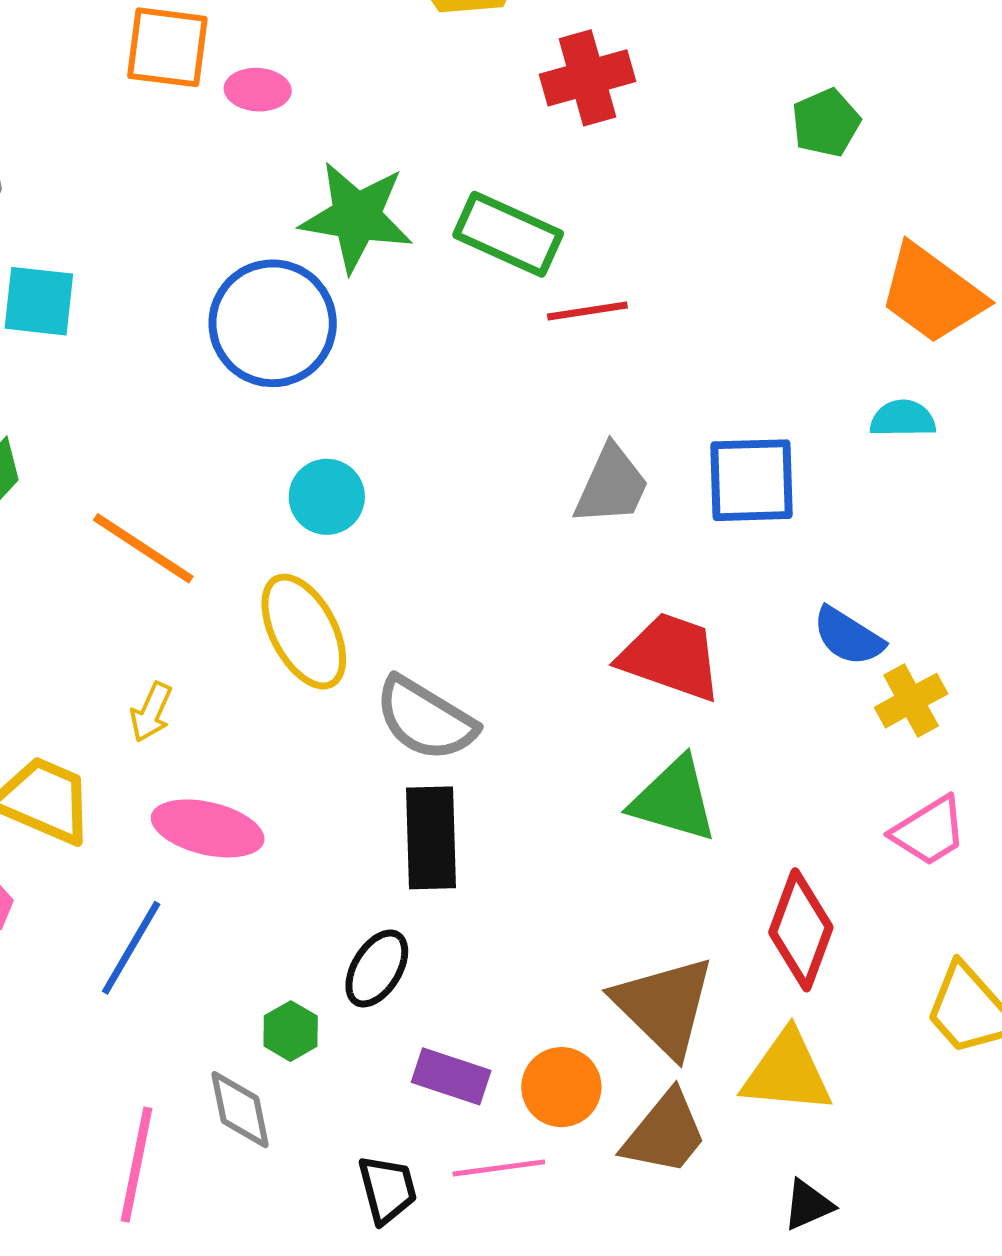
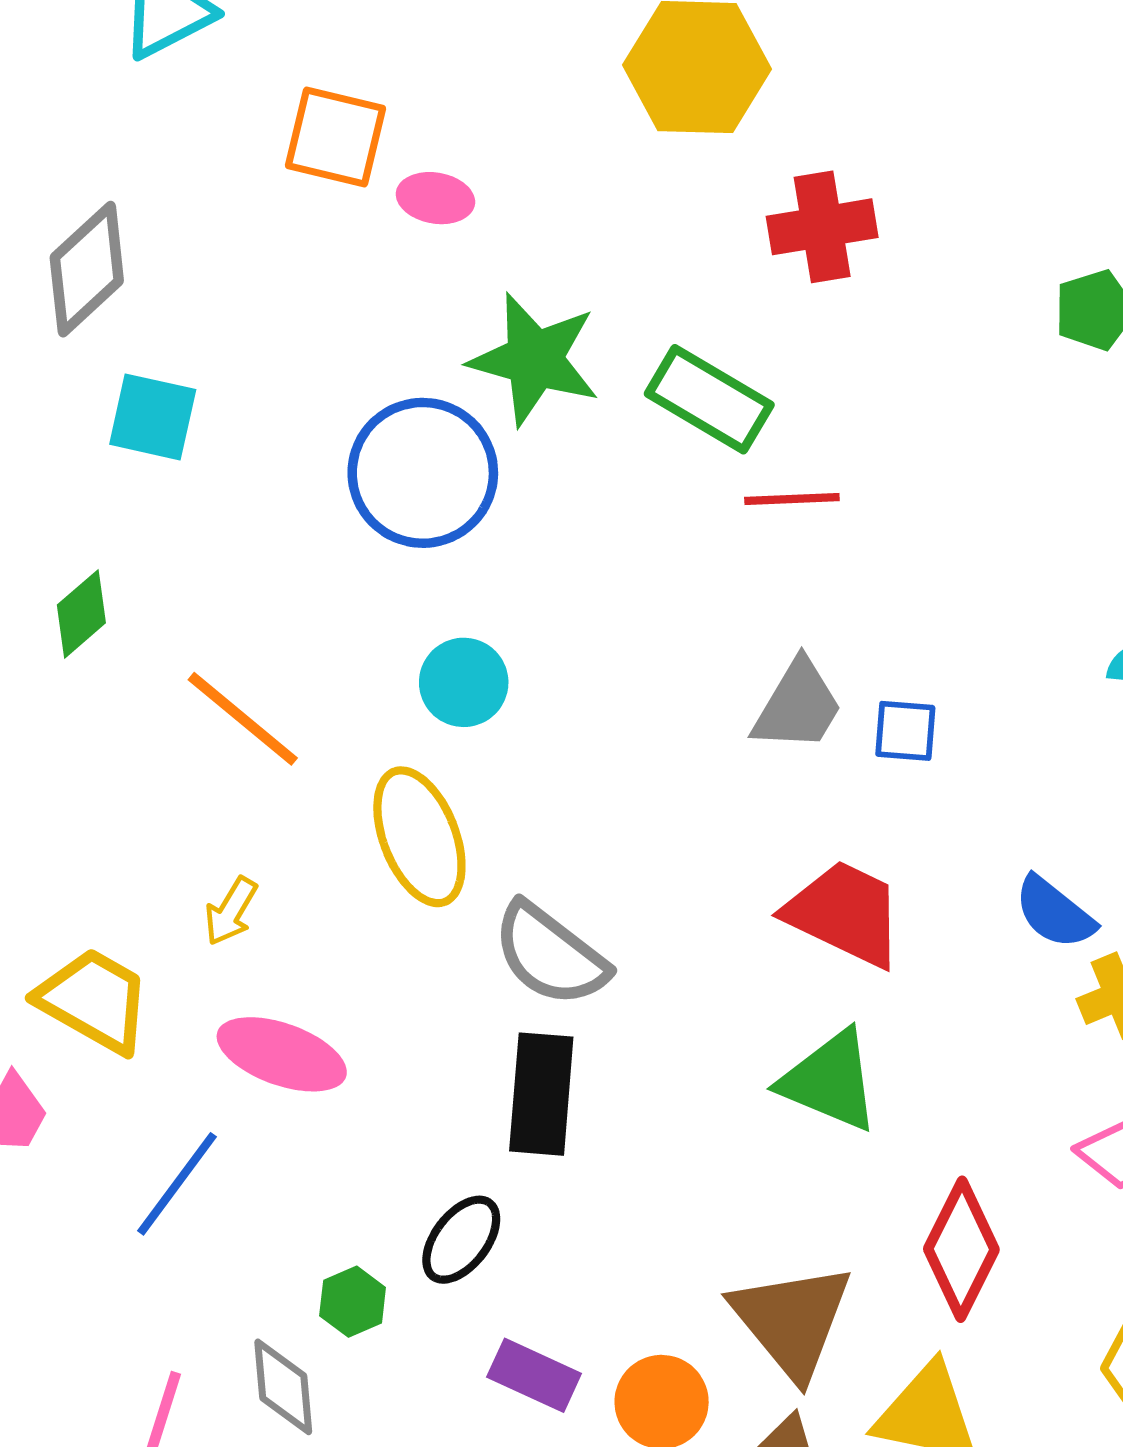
blue square: (751, 480) -> (905, 731), moved, size x0.6

